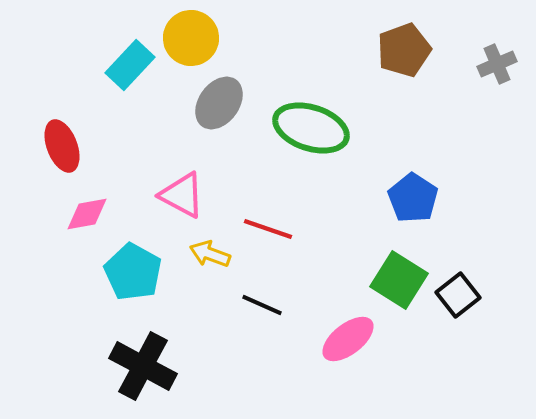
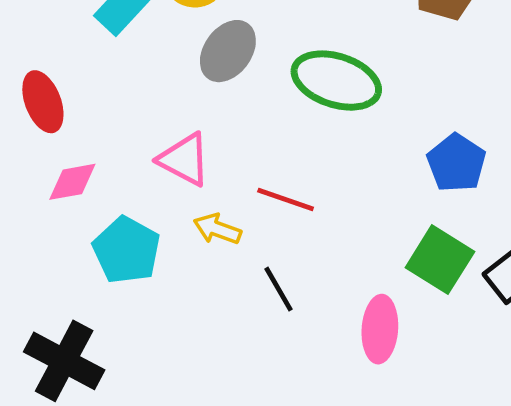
black line: (262, 305) -> (279, 289), turned 36
pink ellipse: (348, 339) -> (380, 329), turned -48
black cross: (143, 366) -> (64, 361), moved

